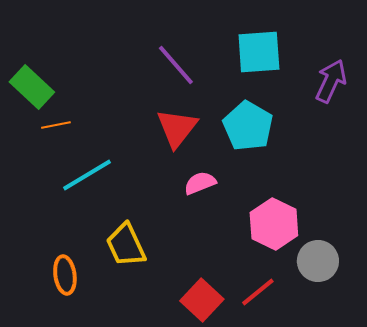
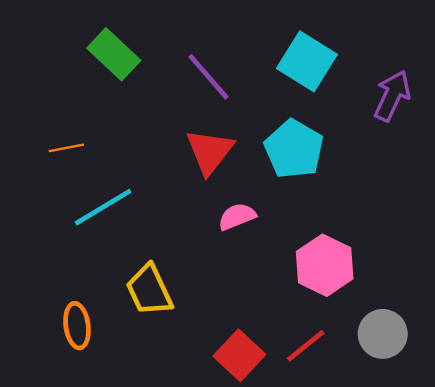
cyan square: (259, 52) -> (307, 61), turned 36
green rectangle: (32, 87) -> (114, 54), moved
gray circle: (318, 261) -> (383, 334), moved

